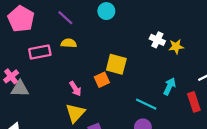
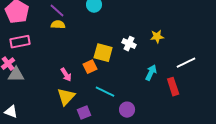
white cross: (157, 40) -> (129, 44), moved
yellow semicircle: (69, 43) -> (58, 25), moved
pink rectangle: (40, 52) -> (20, 42), moved
cyan line: (146, 104) -> (105, 92), moved

